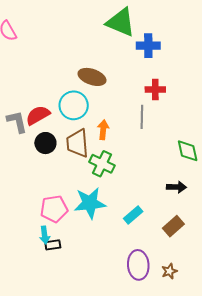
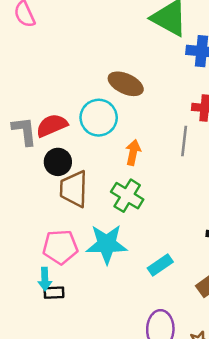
brown trapezoid: (77, 143) -> (74, 189), moved

